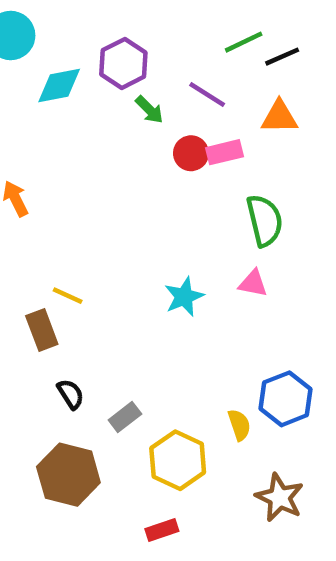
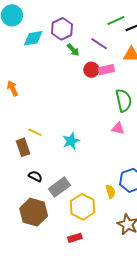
cyan star: (184, 297) -> (71, 141), moved
black semicircle: (71, 394) -> (35, 176), turned -32
gray rectangle: (125, 417) -> (59, 187), size x1.5

